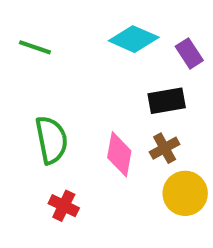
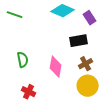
green semicircle: (51, 140) -> (23, 60), size x0.7
brown cross: (165, 148) -> (86, 64), moved

